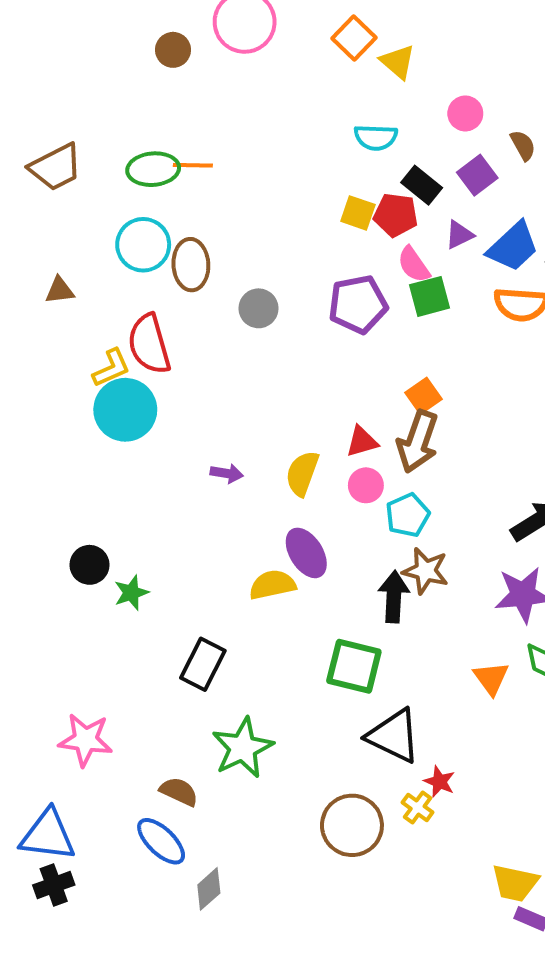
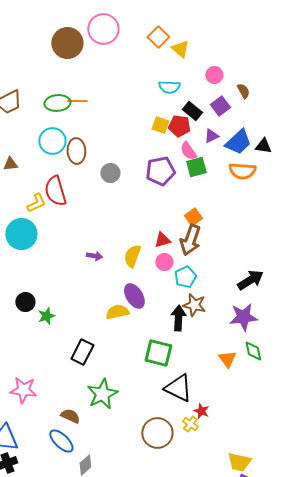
brown circle: (173, 50) -> (67, 43), size x1.8
cyan circle: (125, 410) -> (21, 234), moved

